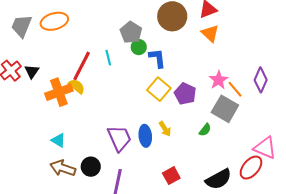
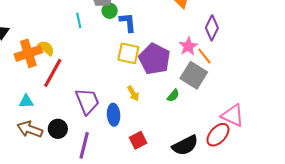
red line: (82, 66) -> (53, 73), moved
purple diamond: (261, 80) -> (212, 28), moved
yellow square: (159, 89) -> (128, 53), turned -30
purple pentagon: (185, 94) -> (154, 59), size x1.4
blue ellipse: (145, 136) -> (114, 115), moved
cyan triangle: (58, 140) -> (26, 101), turned -35

